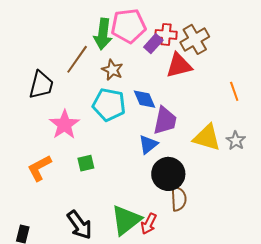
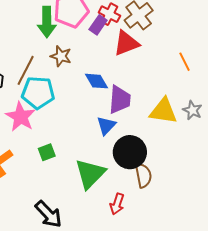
red cross: (166, 34) -> (109, 14), turned 30
brown line: (77, 59) -> (26, 70), moved
cyan pentagon: (109, 105) -> (38, 93), moved
green triangle: (126, 220) -> (90, 174), moved

